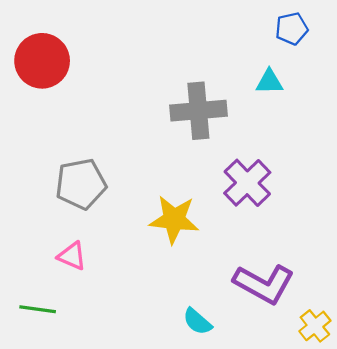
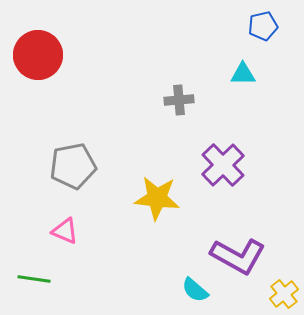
gray cross: (198, 111) -> (179, 100), size x0.6
cyan semicircle: (197, 321) -> (195, 290), moved

